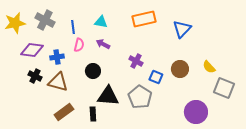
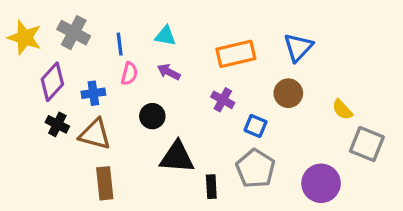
orange rectangle: (144, 19) -> (236, 54), moved
yellow star: (15, 23) -> (25, 38), turned 30
purple diamond: (32, 50) -> (52, 82), turned -55
brown circle: (180, 69) -> (288, 93), moved
gray pentagon: (140, 97) -> (256, 169), moved
brown rectangle: (64, 112) -> (105, 183), turned -60
black rectangle: (93, 114) -> (211, 187), moved

